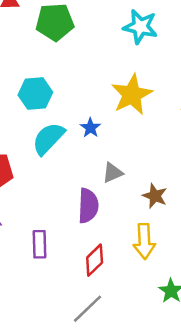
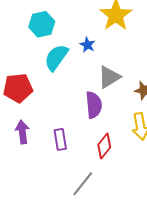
gray triangle: (113, 173) -> (109, 77), size x1.4
gray line: (87, 309) -> (83, 184), moved

